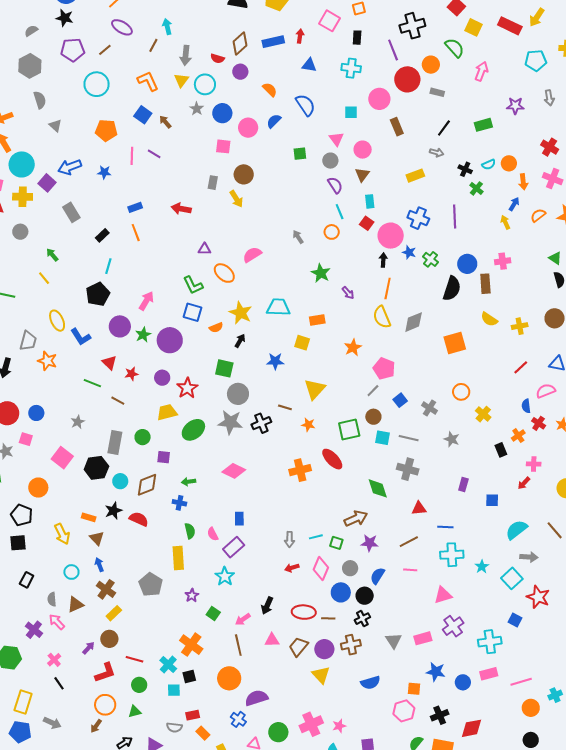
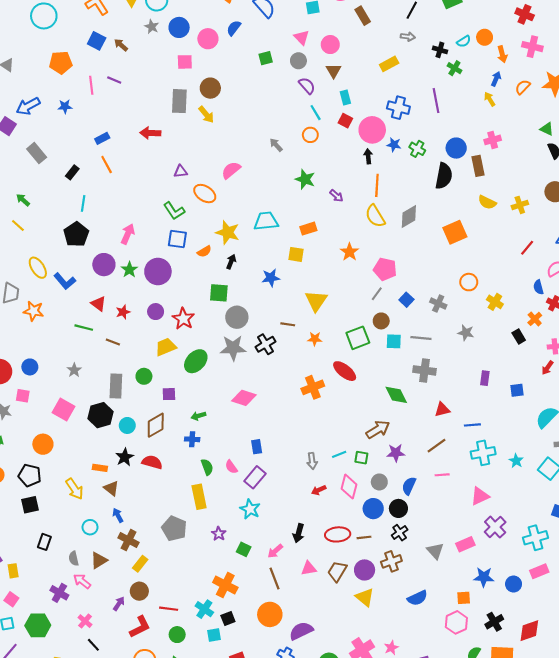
gray rectangle: (213, 183) -> (179, 101), size x1.6

